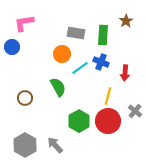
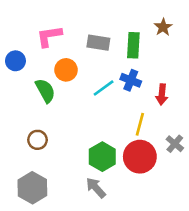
pink L-shape: (24, 23) -> (49, 36), moved
orange circle: (62, 54) -> (66, 70), moved
green semicircle: (58, 87) -> (45, 91), moved
brown circle: (25, 98) -> (38, 140), moved
gray arrow: (55, 145) -> (96, 188), moved

